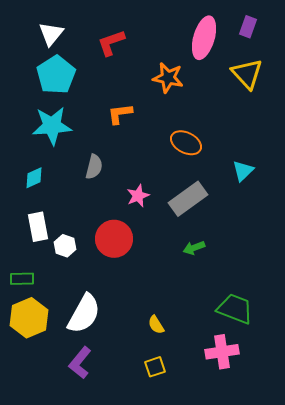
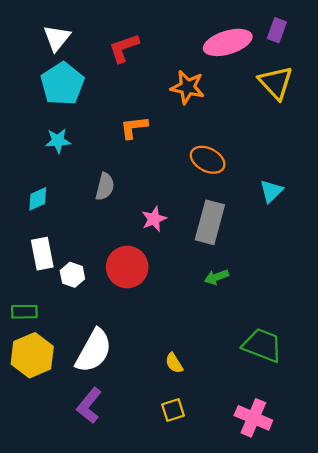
pink ellipse: (204, 38) -> (228, 42), turned 57
cyan star: (52, 126) -> (58, 141), size x0.6
gray rectangle: (188, 199) -> (210, 222), turned -39
pink cross: (222, 352) -> (253, 418), moved, turned 32

